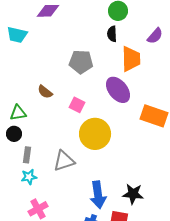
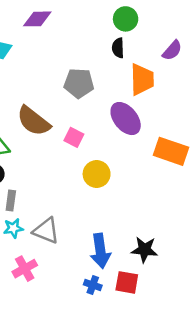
brown semicircle: (45, 92) -> (34, 121), size x1.8
yellow circle: (95, 134) -> (97, 174), size x0.7
gray triangle: (64, 161) -> (46, 231), moved, turned 40

